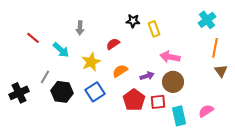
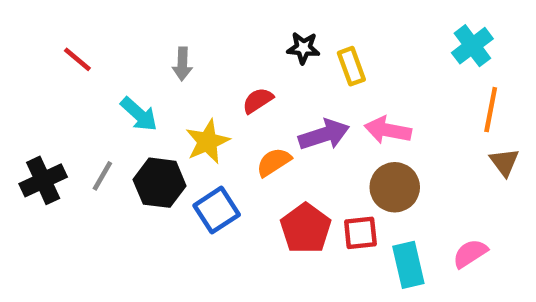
red line: (33, 38) -> (77, 59), moved
purple arrow: (147, 76) -> (324, 135), moved, size x1.5
black hexagon: (62, 92) -> (160, 183), moved
black cross: (19, 93) -> (43, 180), moved

